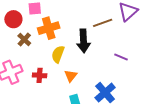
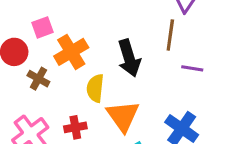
brown line: (103, 23) -> (170, 35), moved, turned -48
orange triangle: (71, 76) -> (123, 116), size x1.6

